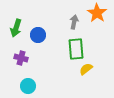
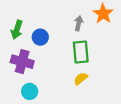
purple cross: (21, 58) -> (22, 62), size x1.5
yellow semicircle: (86, 69) -> (81, 79), moved

